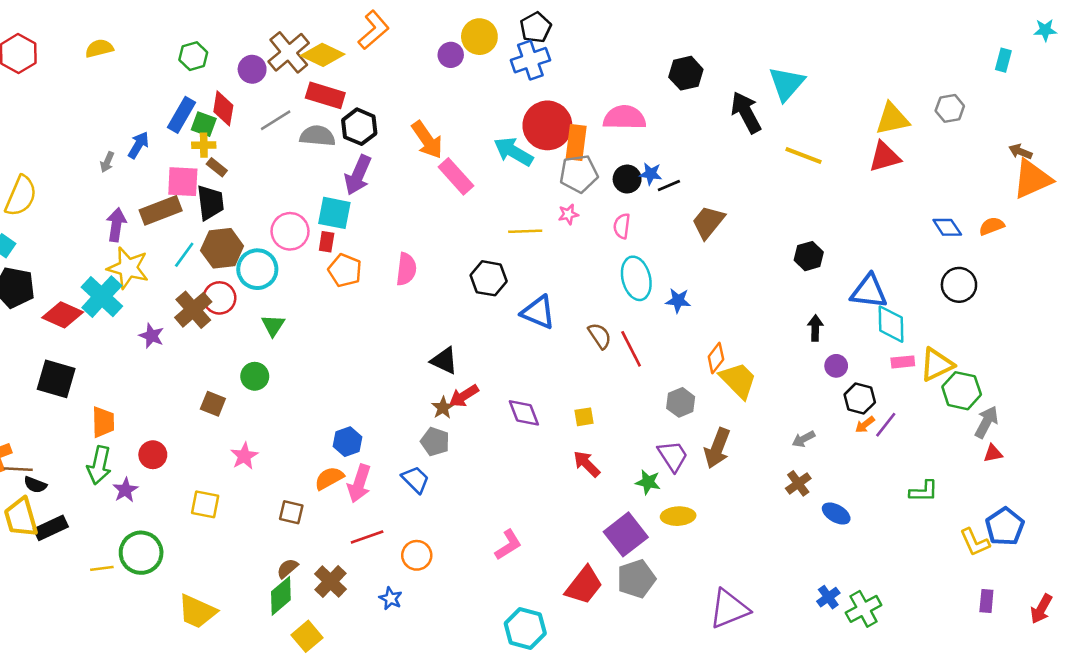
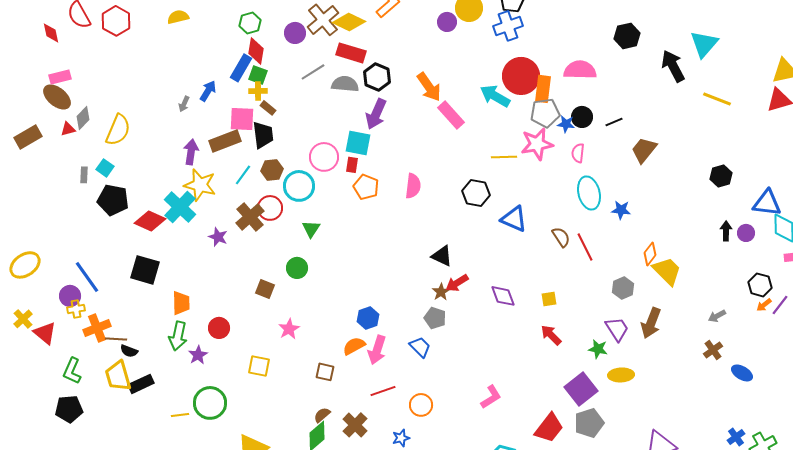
red diamond: (223, 108) -> (256, 51), moved
blue star: (651, 174) -> (566, 124), moved
pink star: (568, 214) -> (537, 144), size x2.0
brown hexagon: (222, 248) -> (272, 170), size x0.7
purple circle: (836, 366) -> (746, 233), moved
blue star: (391, 598) -> (401, 438), turned 30

